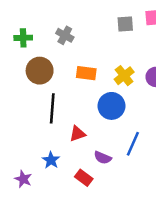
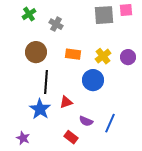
gray square: (125, 24) -> (104, 15), size x1.5
green cross: (23, 38) -> (29, 14), moved, turned -32
blue line: (133, 144) -> (110, 123), moved
blue star: (51, 160) -> (40, 109), moved, size x1.5

